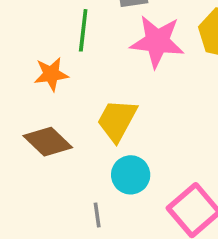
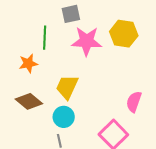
cyan circle: (131, 175) -> (64, 117), moved

